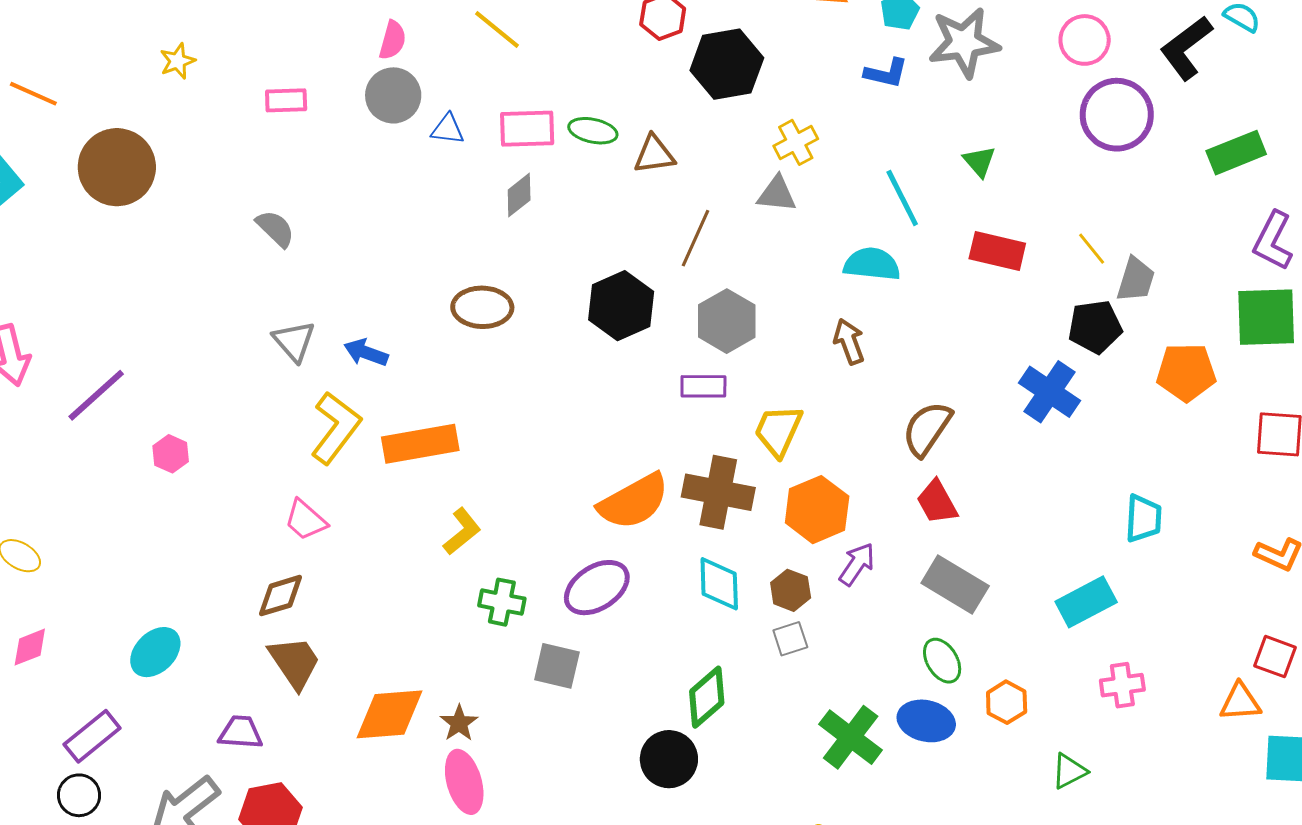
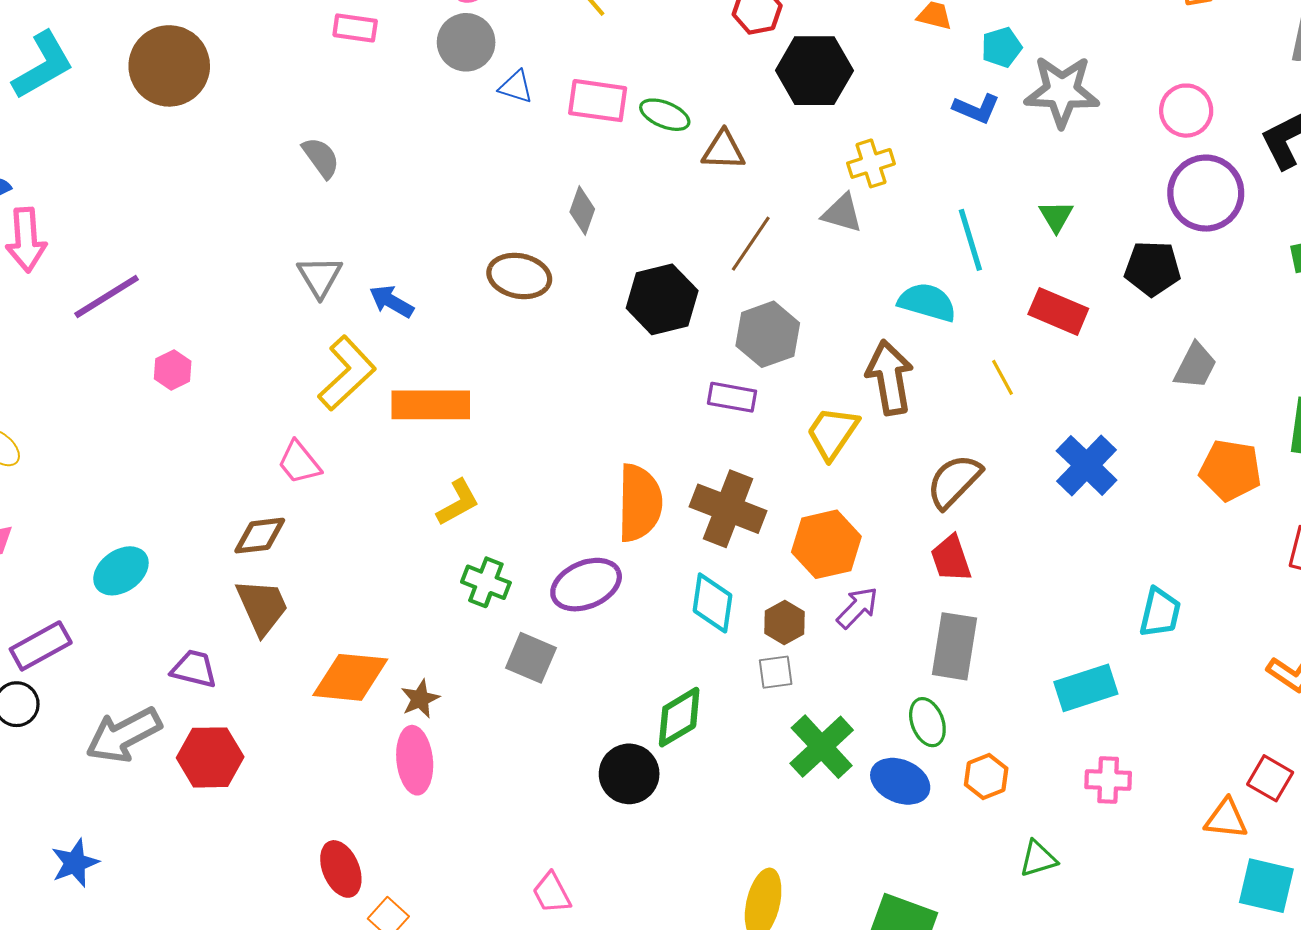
gray diamond: (519, 195) -> (582, 210), moved, turned -42
yellow line: (1092, 249) -> (1003, 377), moved
black pentagon: (1095, 327) -> (1153, 269), moved
brown arrow: (849, 341) -> (890, 378), size x1.5
yellow trapezoid: (778, 431) -> (832, 433), moved
orange semicircle: (634, 501) -> (640, 503), turned -70
gray rectangle: (955, 585) -> (955, 646), turned 58
green cross: (851, 737) -> (822, 747), moved

